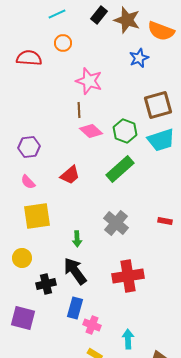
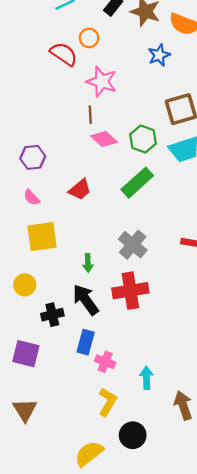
orange circle: (63, 43) -> (89, 38), moved
red semicircle: (29, 58) -> (64, 54), moved, turned 30
red cross: (128, 276) -> (130, 291), moved

